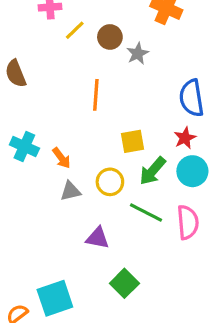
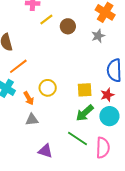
gray star: (138, 54) -> (98, 36), moved
orange line: (96, 95) -> (18, 66), moved, turned 42
yellow square: (132, 141) -> (85, 90), moved
yellow circle: (110, 182) -> (48, 88), moved

